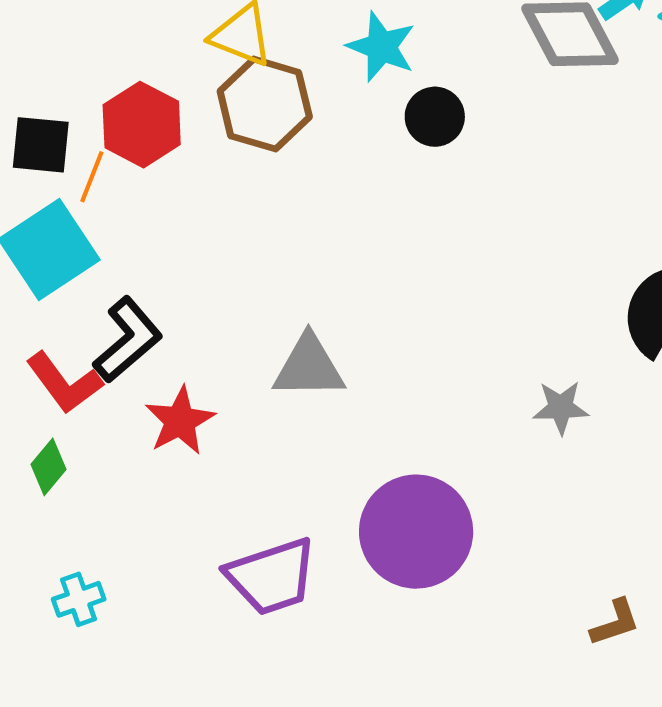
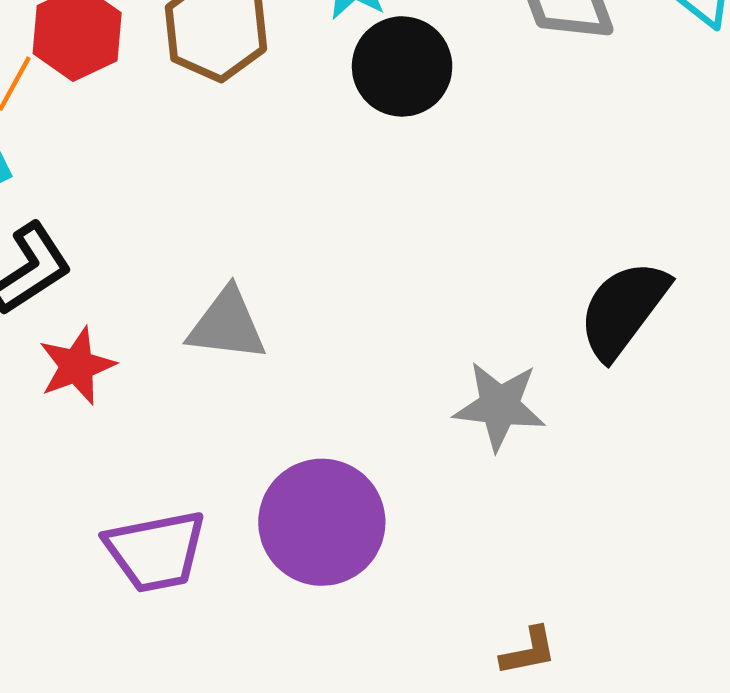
black circle: (435, 117) -> (402, 66), size x1.5
gray star: (561, 408) -> (500, 406), size x1.5

